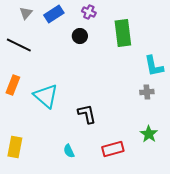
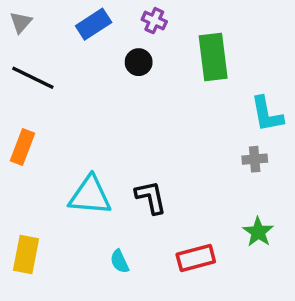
gray triangle: (26, 13) -> (21, 22), moved
cyan triangle: (46, 96) -> (90, 196), moved, turned -36

